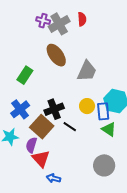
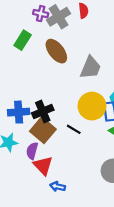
green rectangle: (25, 75) -> (23, 40), moved
yellow circle: (87, 106) -> (92, 106), size x1.6
blue cross: (20, 109) -> (19, 112), turned 36
black cross: (54, 109) -> (43, 112), moved

